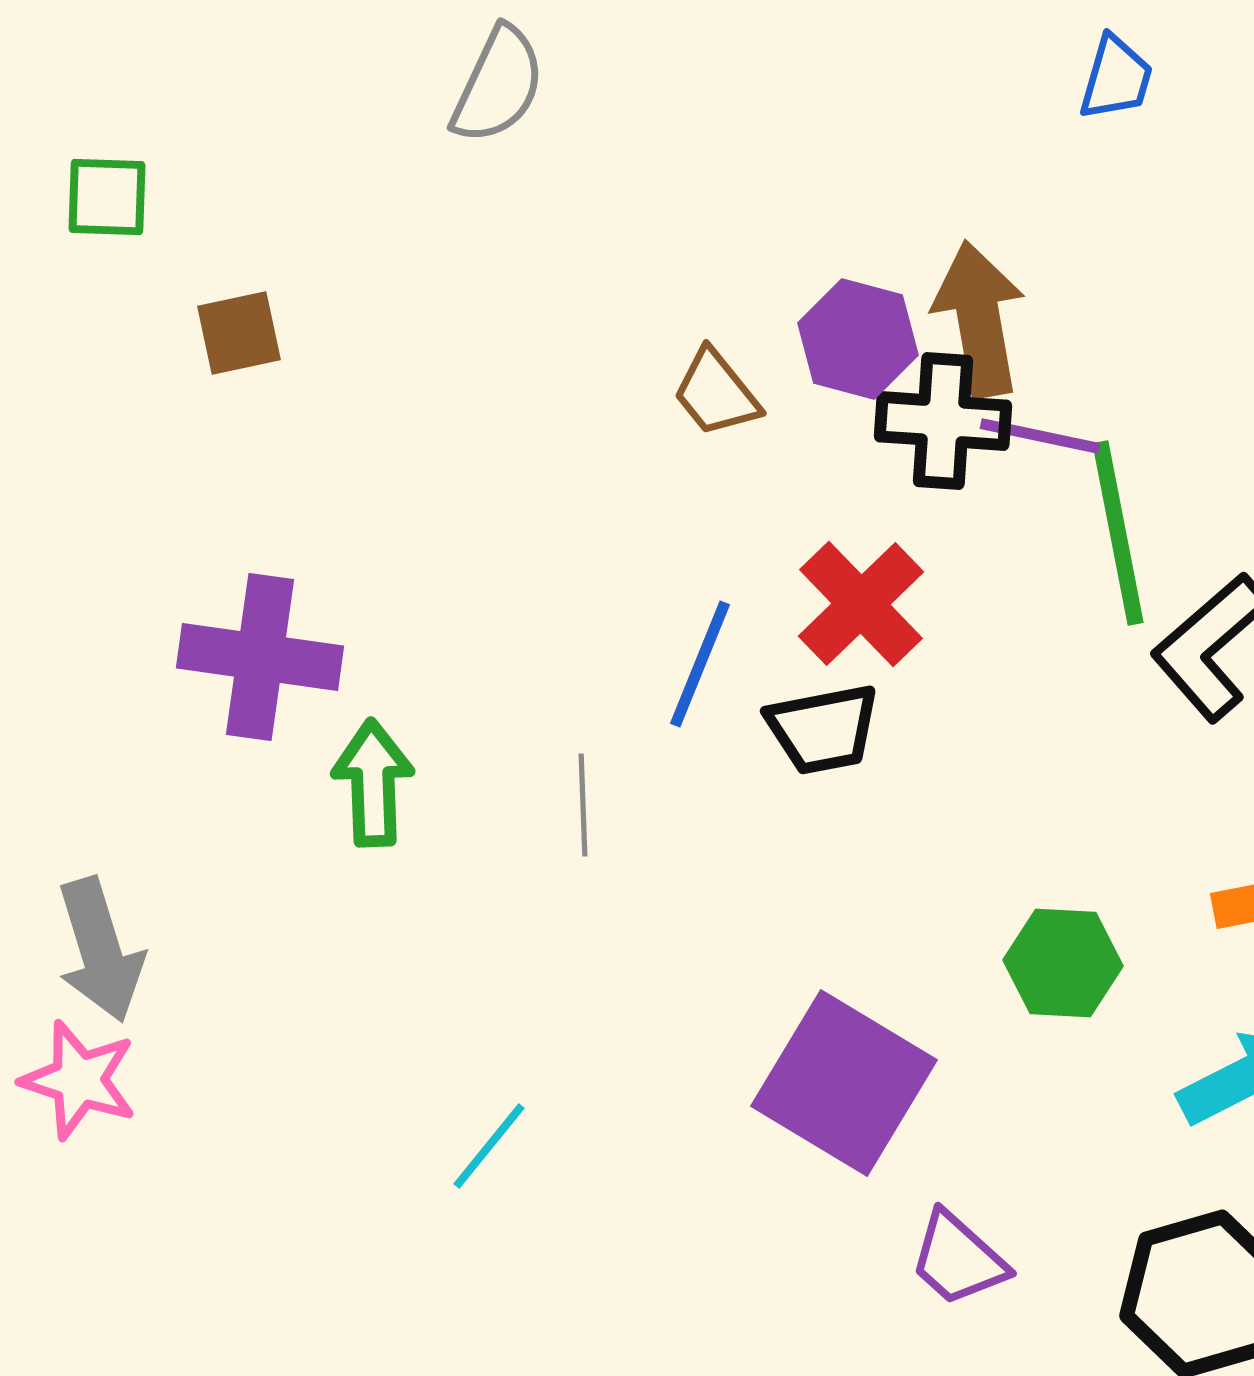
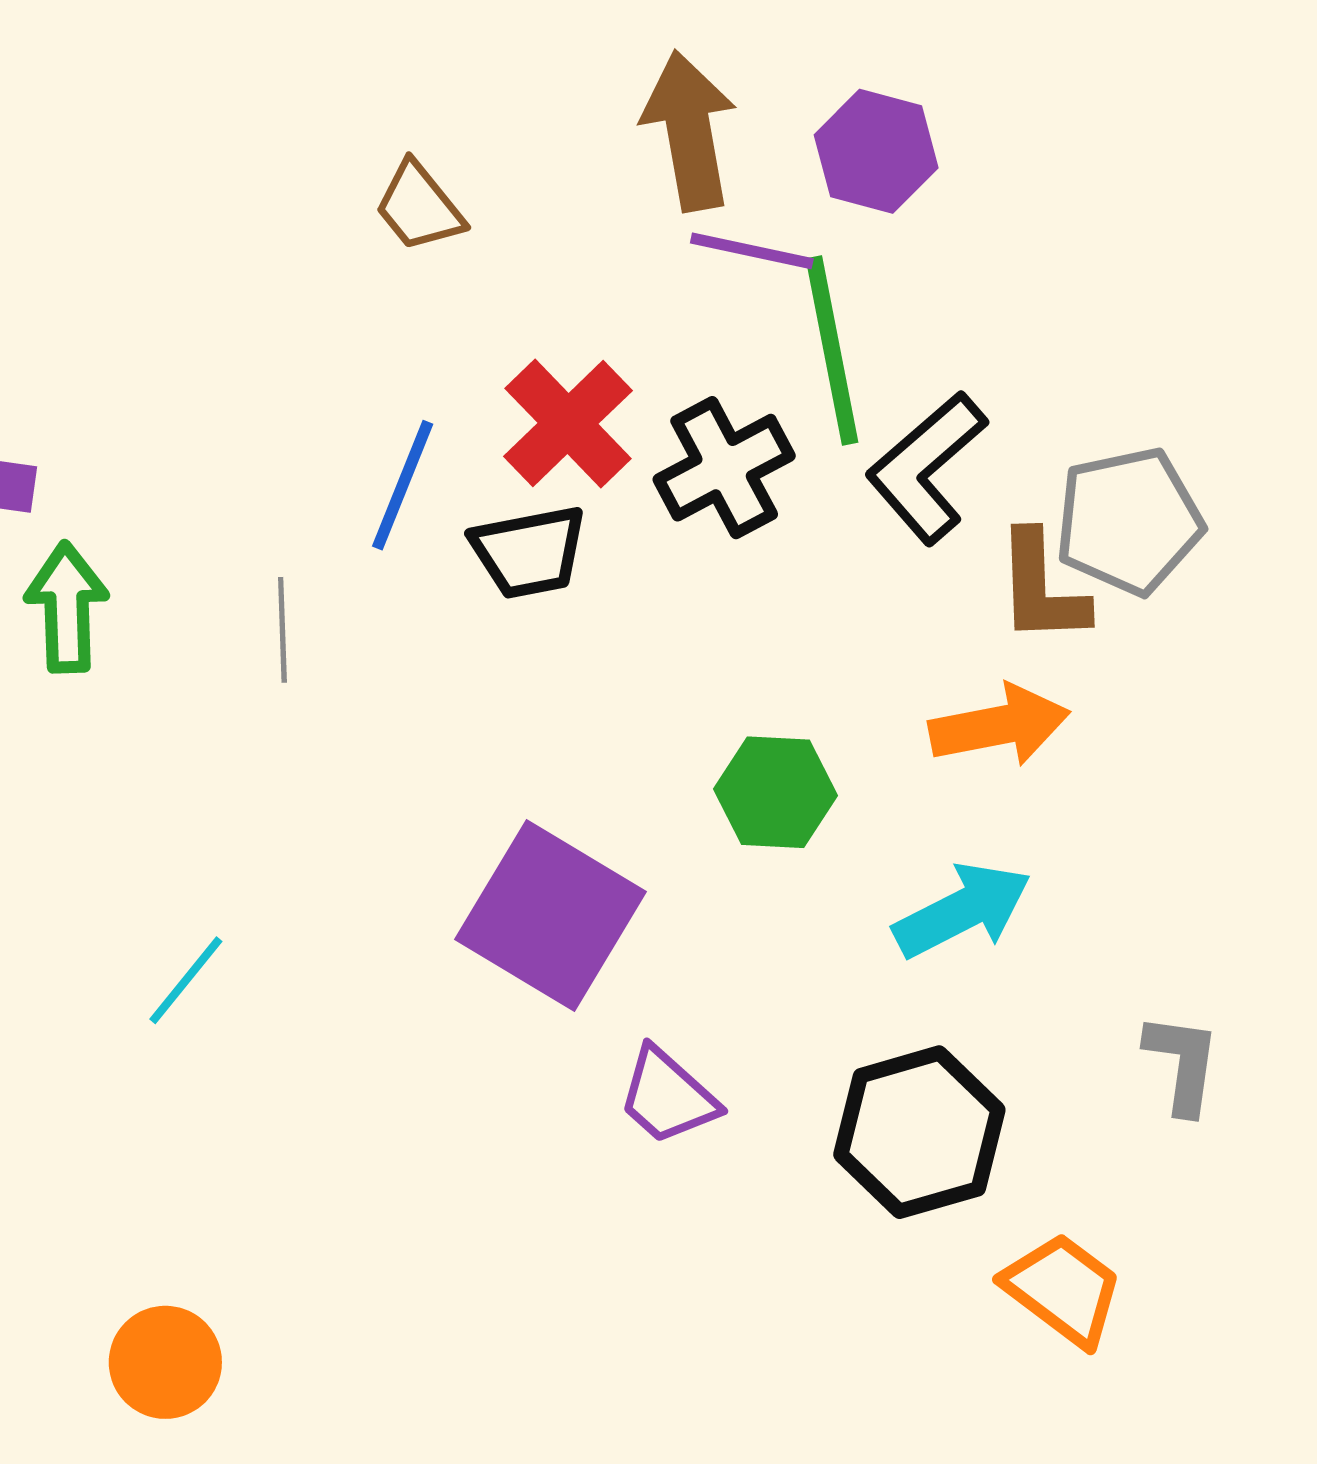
purple hexagon: (858, 339) -> (876, 151), moved
black cross: (943, 421) -> (724, 468), moved, turned -32

